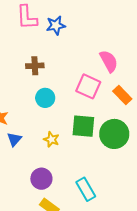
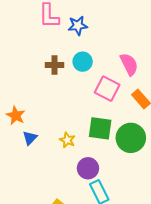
cyan circle: (45, 98) -> (83, 62), moved
purple circle: (41, 179) -> (88, 168), moved

